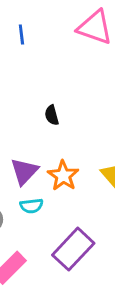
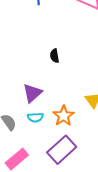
orange star: (63, 176) -> (64, 116), moved

